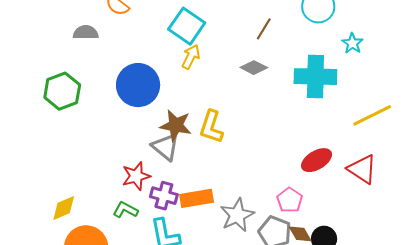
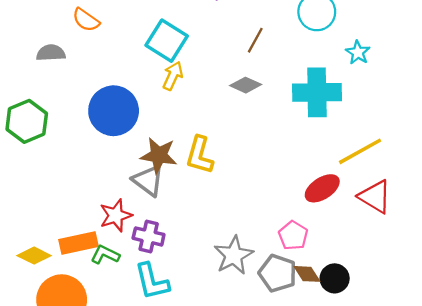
yellow line: (372, 115) -> (360, 151), moved
orange rectangle: (197, 198) -> (79, 243), moved
yellow diamond: (64, 208) -> (34, 256), turned 52

